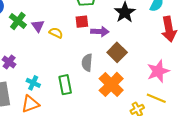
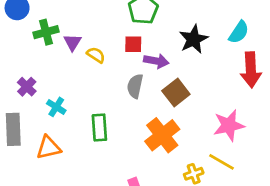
green cross: (18, 21) -> (46, 32), turned 30
gray semicircle: (87, 63) -> (135, 86), moved
cyan cross: (33, 83) -> (56, 107), moved

